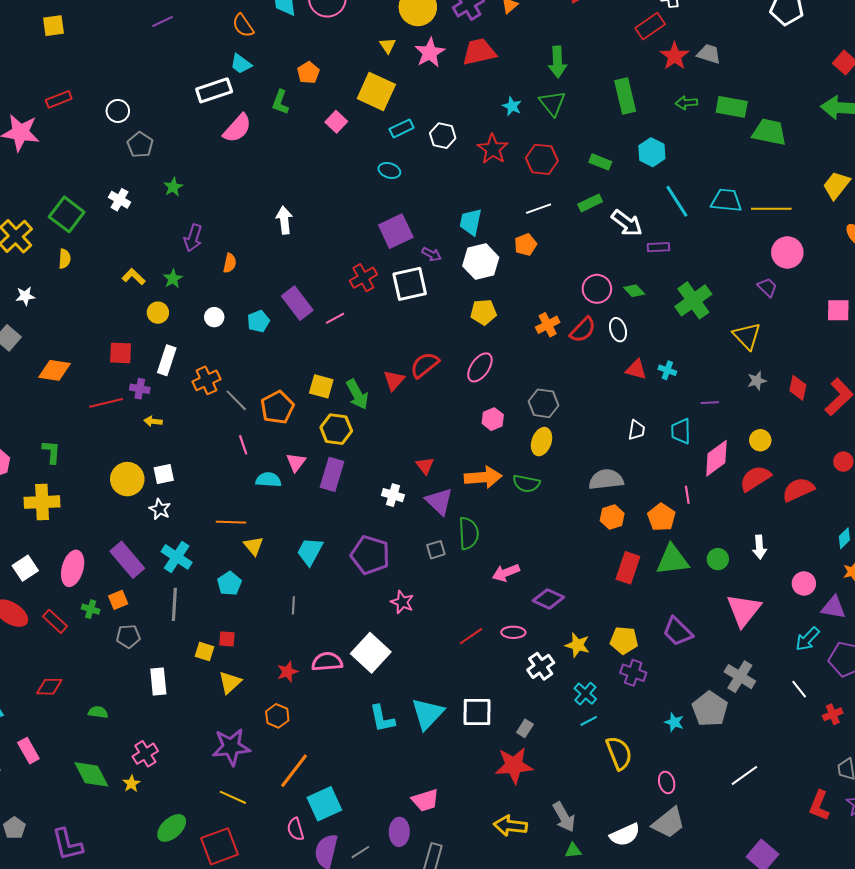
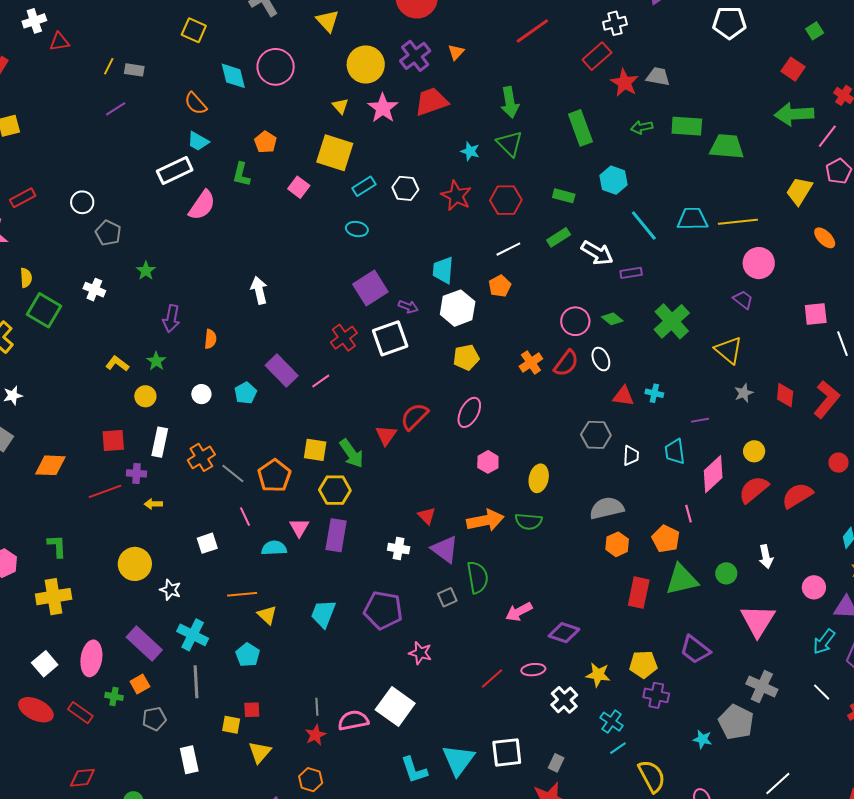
yellow semicircle: (65, 259) -> (26, 278), moved
gray hexagon: (544, 403) -> (596, 435), moved
white square: (164, 474) -> (207, 543), moved
gray line: (293, 605) -> (317, 707), moved

